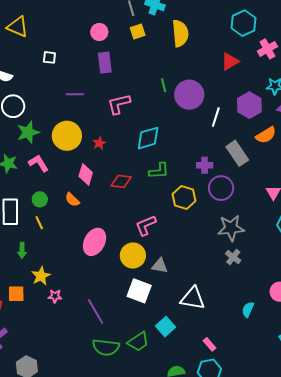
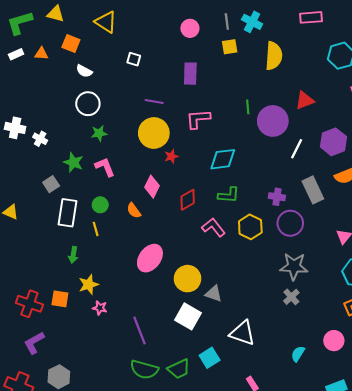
pink circle: (99, 32) -> (190, 28), moved
red triangle: (230, 61) -> (305, 100), moved
green star: (28, 132) -> (99, 133), size x0.7
yellow circle: (67, 136) -> (154, 133), moved
red diamond: (121, 181) -> (188, 200), turned -45
pink L-shape: (146, 225) -> (213, 227), moved, turned 65

